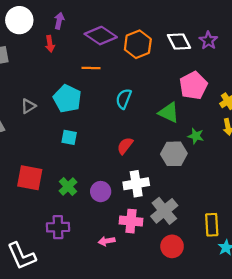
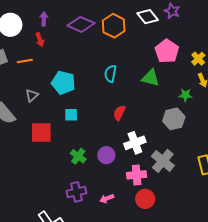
orange line: (91, 68) -> (25, 61), moved
green star: (196, 136) -> (185, 95), moved
gray hexagon: (174, 154) -> (174, 119), moved
red square: (30, 178) -> (41, 132), moved
pink arrow: (107, 241) -> (107, 199), moved
red circle: (172, 246) -> (145, 199), moved

